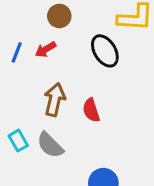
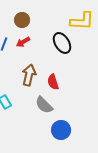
brown circle: (59, 16) -> (22, 20), moved
gray semicircle: (50, 145) -> (44, 105), moved

